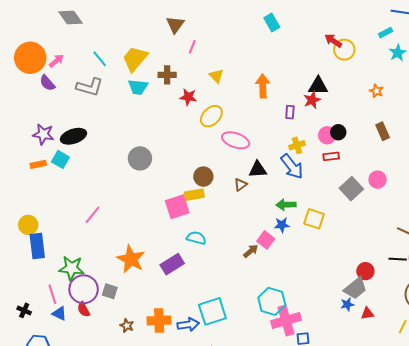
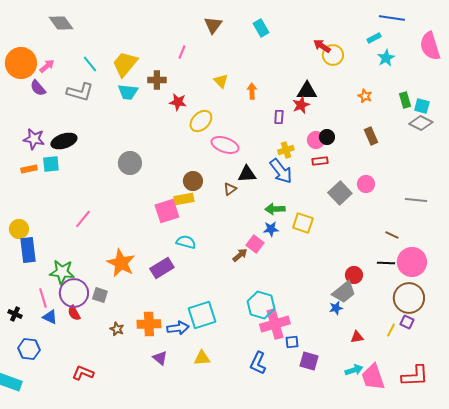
brown triangle: (175, 25) -> (213, 25), moved
yellow triangle: (216, 76) -> (221, 81), moved
orange arrow: (263, 86) -> (252, 91), size x0.7
cyan square: (60, 159) -> (51, 164), turned -36
red triangle: (367, 313) -> (357, 337), moved

